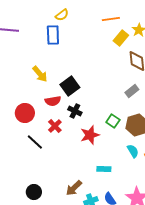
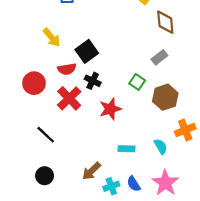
green square: (113, 121) -> (137, 82), moved
red cross: (55, 126) -> (69, 98), size x1.5
black line: (35, 142) -> (46, 135), moved
cyan semicircle: (133, 151) -> (161, 146), moved

